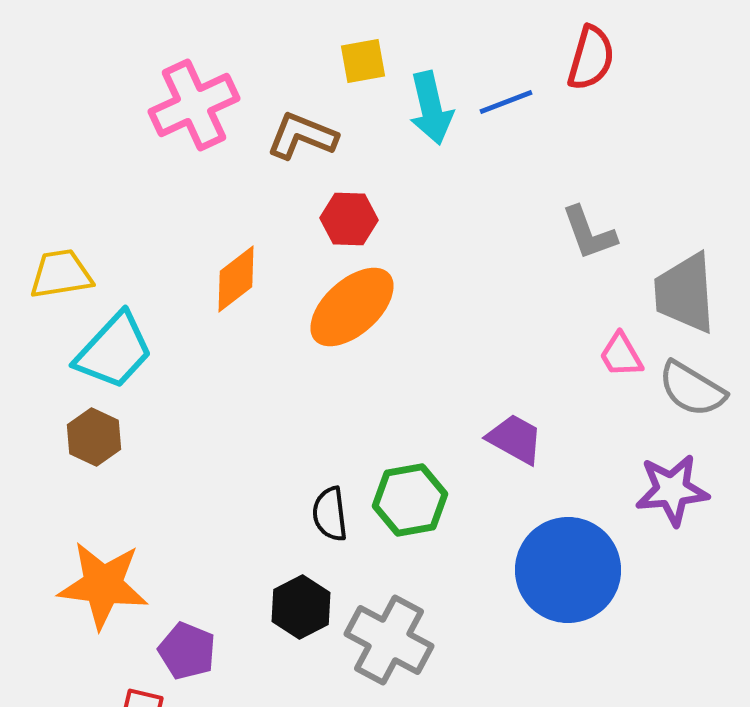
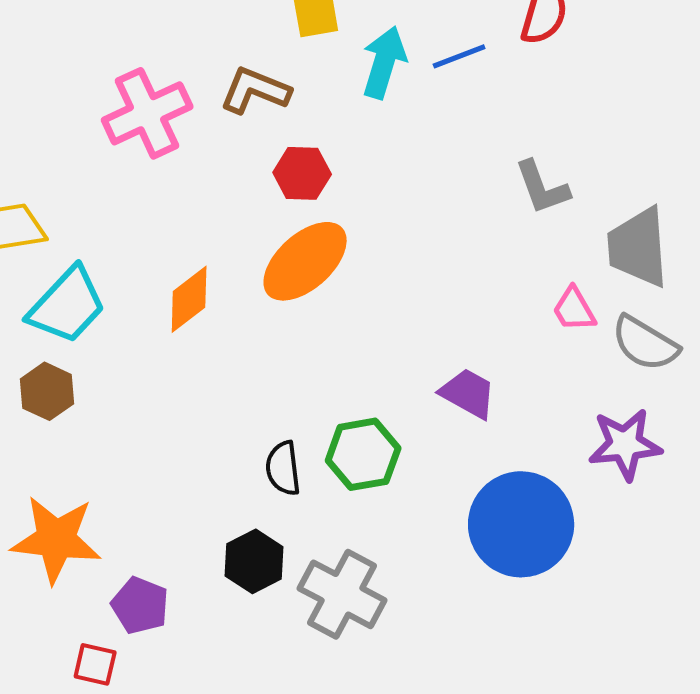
pink cross: (194, 105) -> (147, 113), moved
cyan arrow: (431, 108) -> (384, 62), turned -150
orange diamond: (236, 279) -> (189, 299), moved

